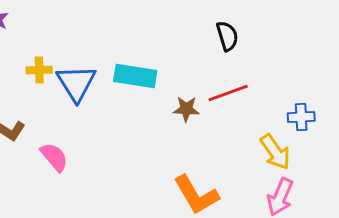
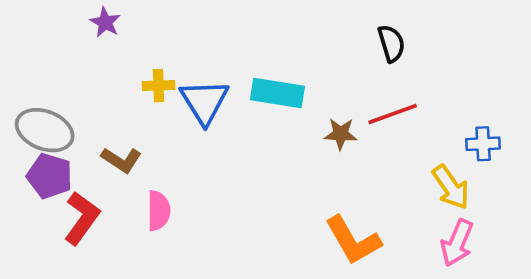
pink semicircle: (54, 157) -> (159, 211), moved, turned 40

